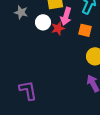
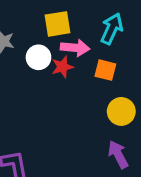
pink arrow: (66, 16) -> (75, 48), turned -102

